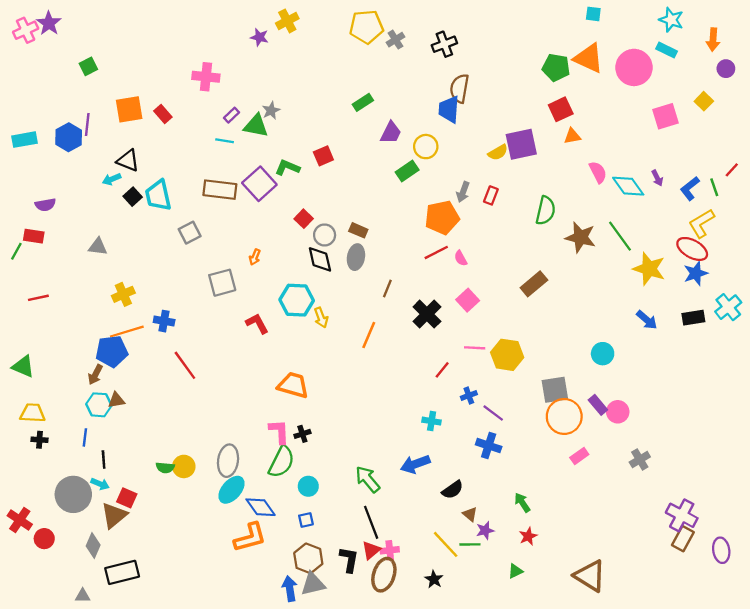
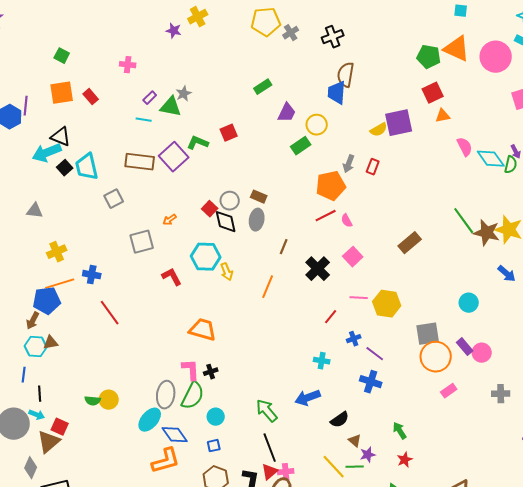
green square: (88, 66) -> (62, 56), moved, turned -35
pink cross: (206, 77) -> (128, 65), size x0.7
cyan arrow: (112, 179) -> (47, 153), size x1.8
green semicircle: (546, 211) -> (511, 165), moved, size x0.7
red square: (304, 219) -> (210, 209), moved
green line: (620, 236) -> (464, 221), moved
brown star: (580, 237) -> (487, 233), moved
orange arrow: (255, 257) -> (170, 220), turned 32
gray cross: (640, 459) -> (501, 394), turned 30
gray ellipse: (228, 461) -> (166, 395), moved

